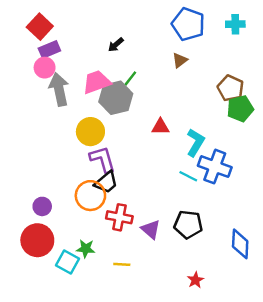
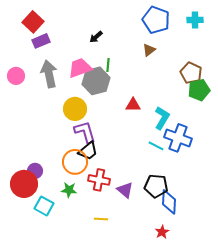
pink circle: (45, 68) -> (16, 76), moved
green line: (130, 78) -> (108, 65), turned -32
red circle: (37, 240) -> (24, 184), moved
blue diamond: (240, 244) -> (169, 202), moved
green star: (86, 249) -> (69, 190), moved
cyan square: (68, 262) -> (44, 206), moved

